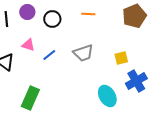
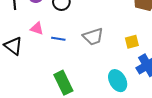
blue line: (49, 55) -> (58, 39), turned 48
green rectangle: (30, 98) -> (63, 83), moved, turned -50

